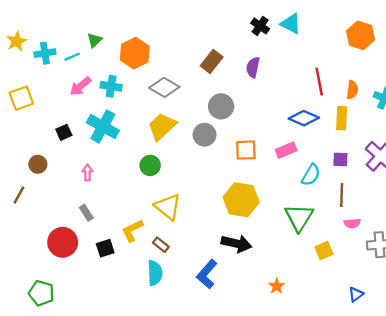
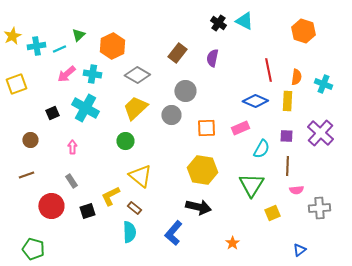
brown line: (19, 195) -> (26, 175), moved, turned 42

